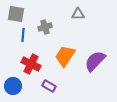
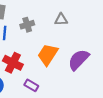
gray triangle: (78, 14) -> (61, 20), moved

